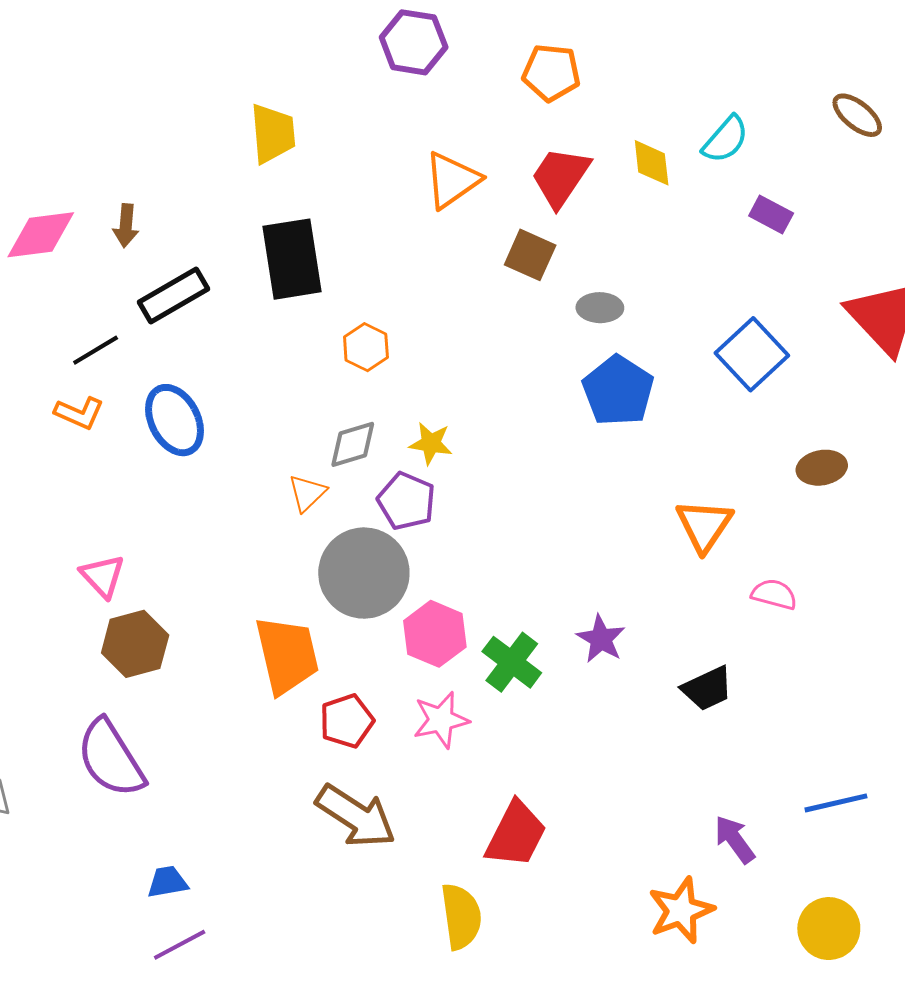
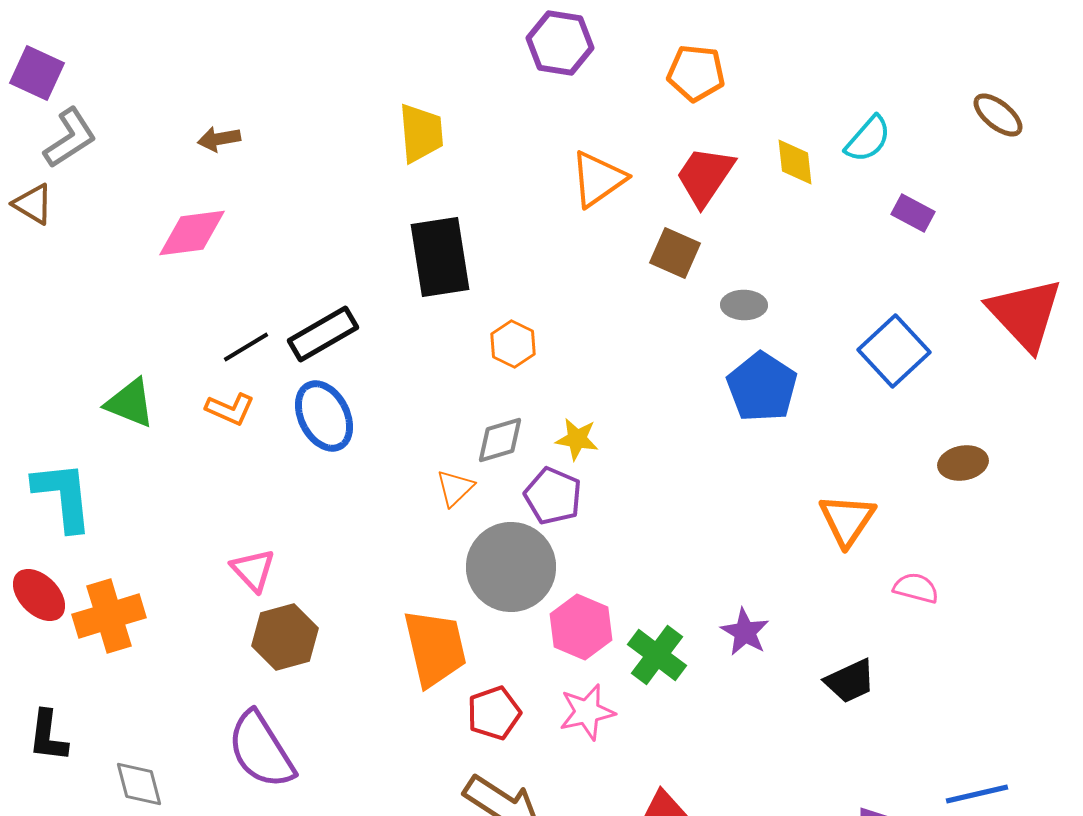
brown arrow: (126, 226) -> (219, 139), moved, turned 75
black rectangle: (173, 295) -> (323, 334), moved

